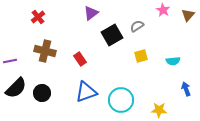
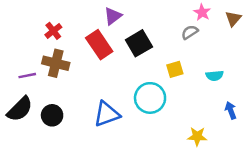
red cross: (38, 17) -> (53, 31), moved
gray semicircle: (137, 26) -> (190, 32), moved
red rectangle: (80, 59) -> (99, 45), moved, size x1.6
purple line: (10, 61) -> (27, 76), moved
cyan circle: (121, 100) -> (150, 98), moved

